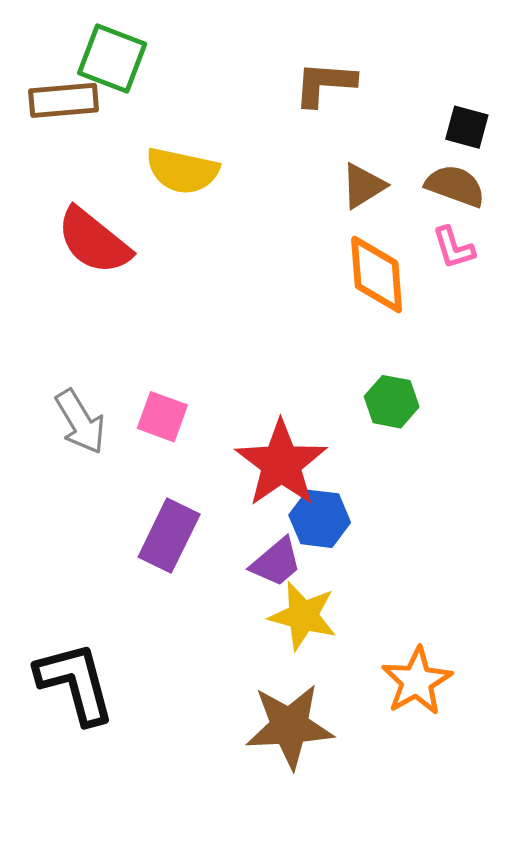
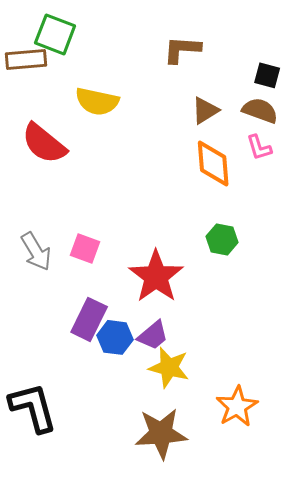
blue hexagon: (320, 519) -> (115, 337), moved

